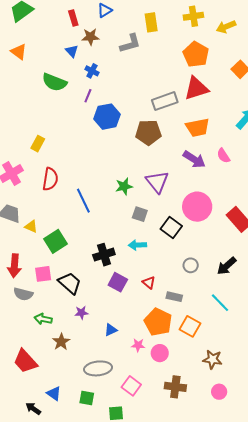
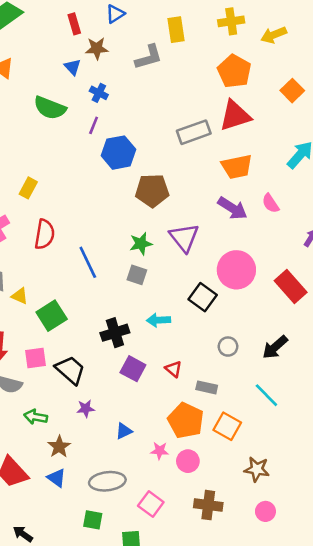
brown pentagon: (148, 132) -> (152, 191), moved
gray square: (140, 214) -> (137, 275), moved
blue triangle: (54, 394) -> (57, 478), moved

